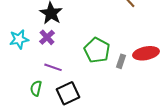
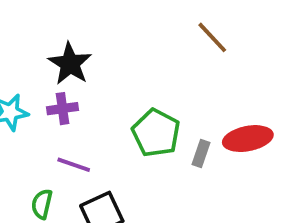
purple cross: (47, 37) -> (62, 109), turned 35

